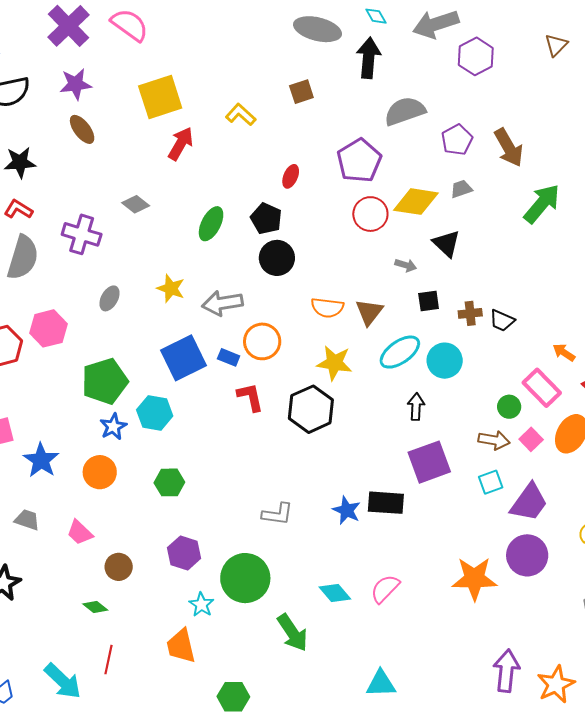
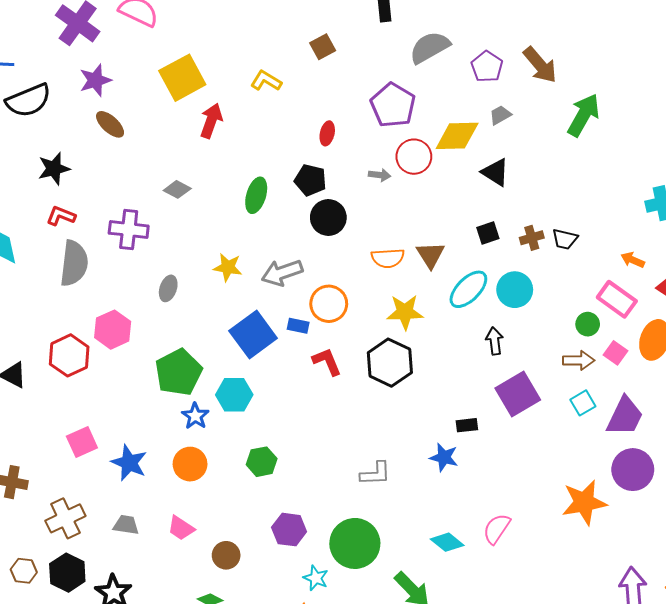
gray arrow: (406, 265) -> (380, 175), moved
black rectangle: (386, 503) -> (467, 425), moved, size x0.6

